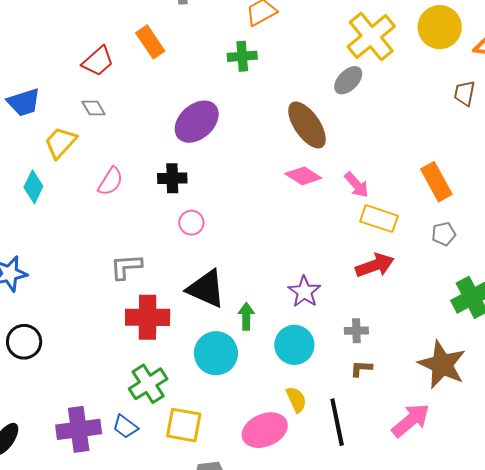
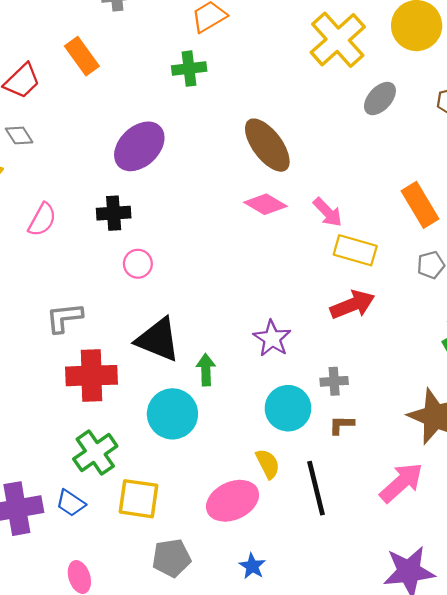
gray ellipse: (348, 80) -> (380, 99), moved
cyan circle: (294, 345) -> (288, 408), moved

